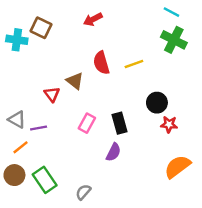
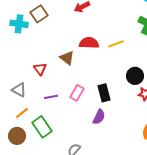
brown square: (41, 28) -> (39, 14), turned 30
red semicircle: (101, 63) -> (89, 43), turned 108
red triangle: (52, 94) -> (40, 69), moved
purple line: (39, 128) -> (51, 97), moved
green rectangle: (45, 180) -> (42, 127), moved

